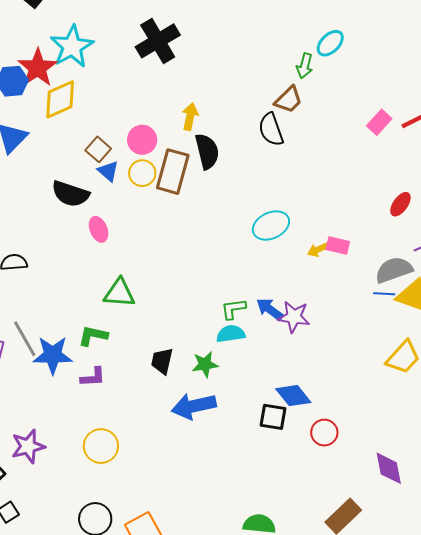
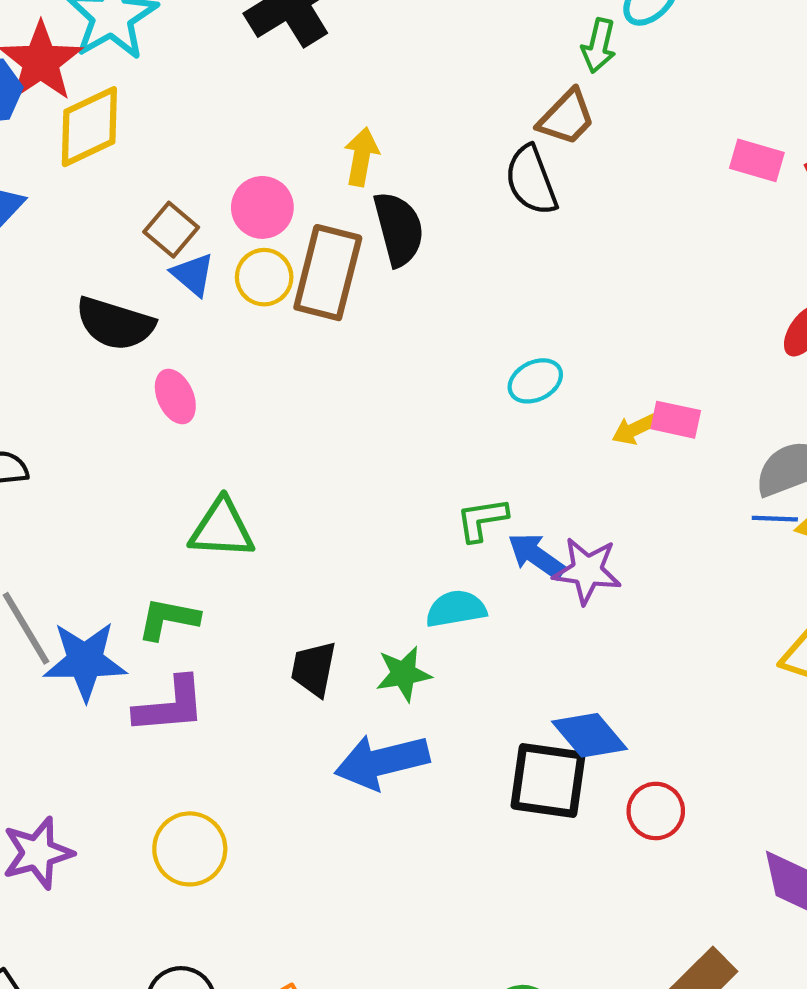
pink rectangle: (379, 122) -> (757, 160), turned 65
cyan ellipse: (271, 226) -> (535, 381), size x0.7
green L-shape: (233, 309) -> (482, 519), moved
purple L-shape: (93, 377) -> (170, 705), size x1.4
black square: (273, 417) -> (548, 781), size x1.4

